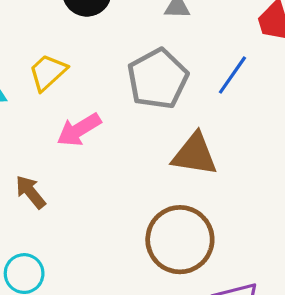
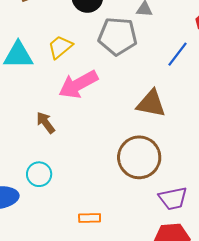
gray pentagon: (158, 79) -> (118, 36), moved, turned 30
pink arrow: (79, 130) -> (78, 84), size x1.4

